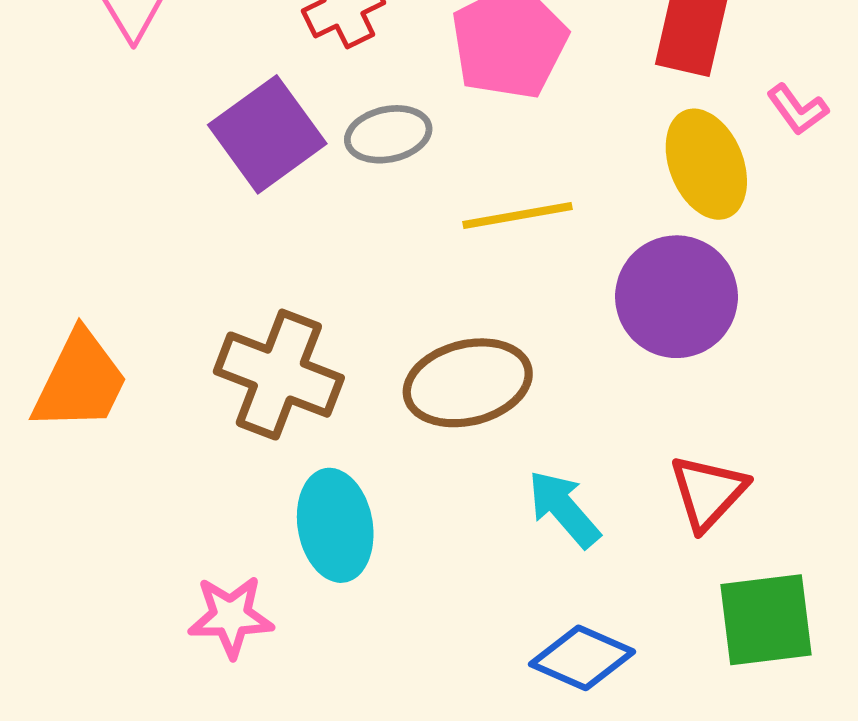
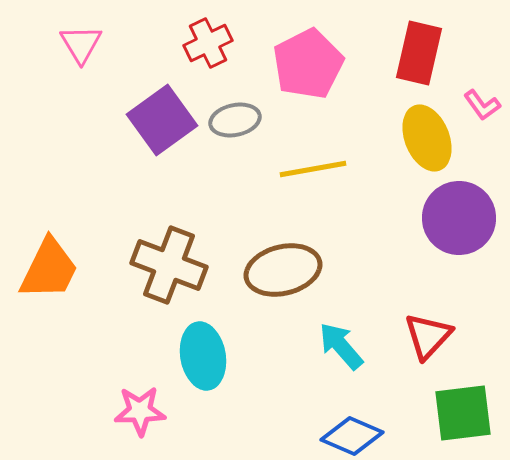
purple circle: (677, 297) -> (459, 218), moved

